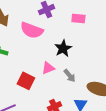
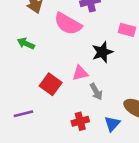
pink rectangle: (78, 18) -> (127, 30), moved
gray arrow: (70, 76) -> (96, 92), moved

